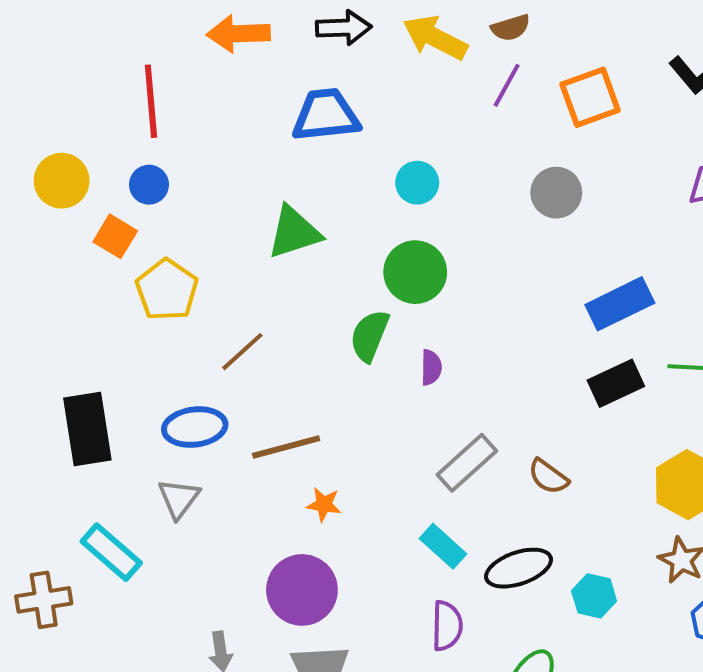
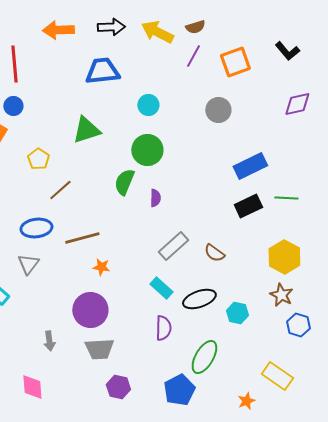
yellow pentagon: (167, 290) -> (38, 159), moved, size x0.7

